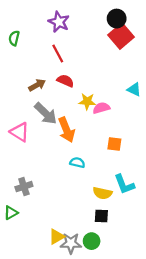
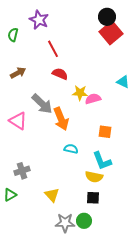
purple star: (59, 22) -> (39, 20), moved
brown arrow: (37, 85) -> (18, 73), moved
cyan L-shape: (124, 184) -> (102, 161), moved
yellow triangle: (57, 237) -> (52, 195), moved, turned -42

